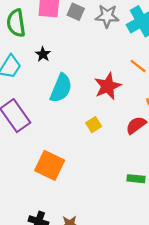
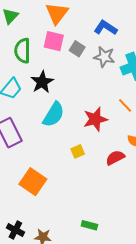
black star: (43, 54) -> (42, 82), size x1.6
green rectangle: (136, 179) -> (89, 225), moved

